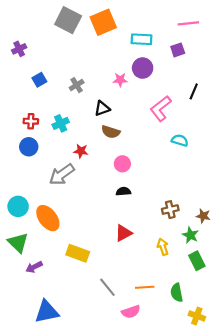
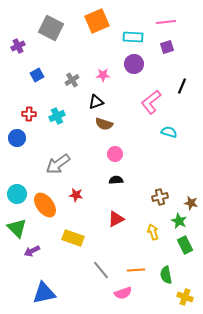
gray square: (68, 20) -> (51, 28), moved
pink line: (188, 23) -> (166, 22), moved
pink star: (120, 80) -> (103, 75), moved
blue circle: (29, 147) -> (17, 138), moved
red star: (81, 151) -> (76, 195), moved

